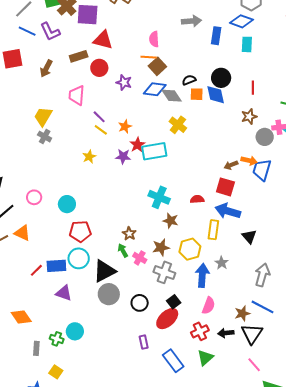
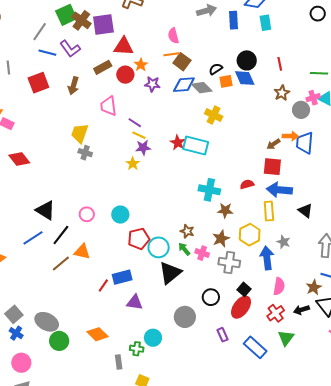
orange star: (125, 126) -> (141, 65), moved
cyan rectangle: (154, 151) -> (196, 146), turned 35
purple star: (123, 156) -> (143, 148), moved
cyan circle: (79, 258) -> (159, 247), moved
gray circle: (109, 294) -> (185, 317), moved

